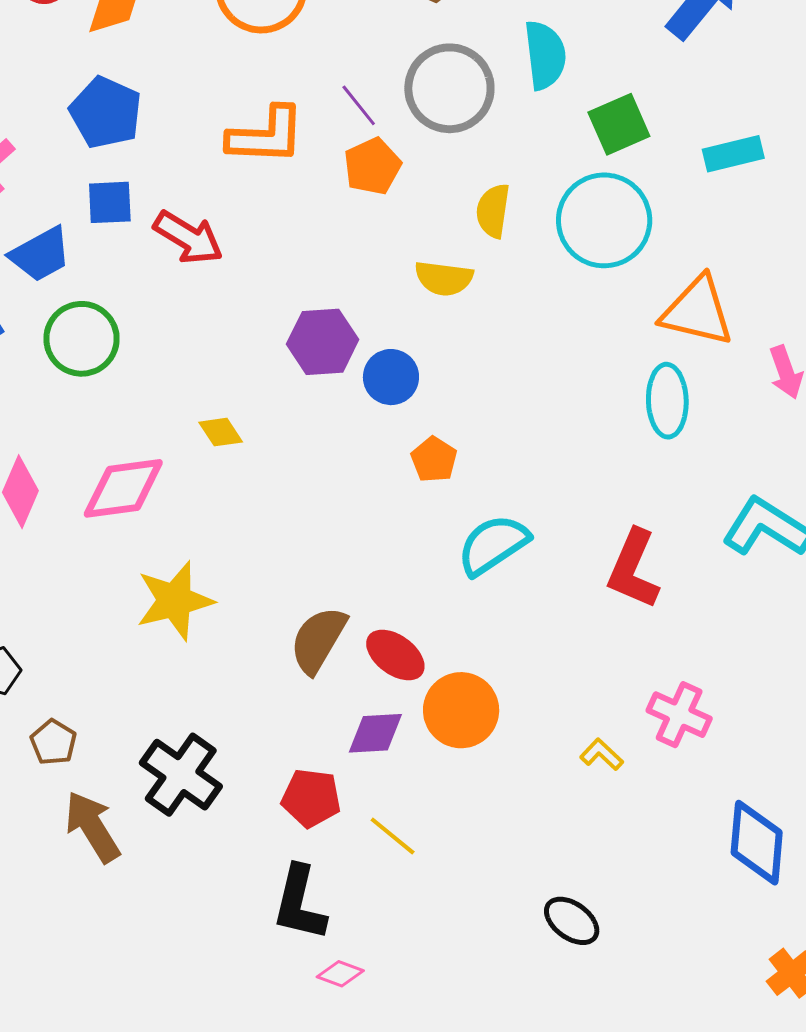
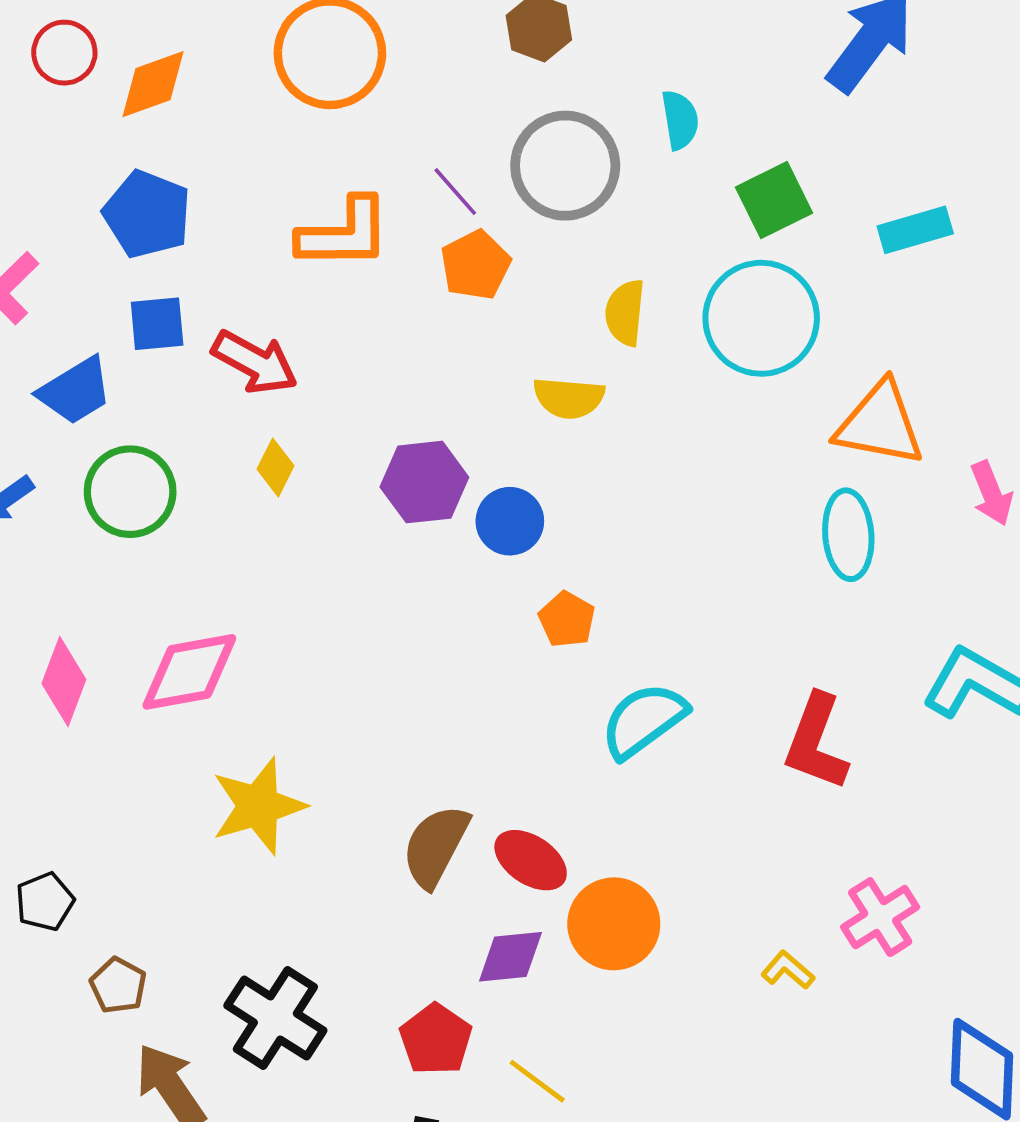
cyan semicircle: (545, 55) -> (680, 120), size x0.7
yellow diamond: (221, 432) -> (275, 467), moved, turned 63
pink cross: (679, 715) -> (880, 917), turned 36
red pentagon: (311, 798) -> (436, 1039), turned 30

